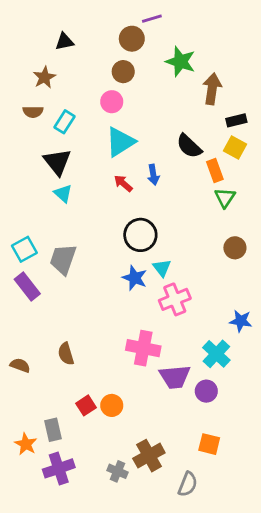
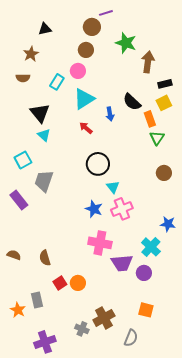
cyan rectangle: (64, 122) -> (57, 82), moved
yellow square: (235, 148) -> (164, 103), turned 35
blue arrow: (153, 175) -> (110, 114), moved
cyan square: (24, 249) -> (23, 160), moved
blue star: (135, 278) -> (94, 209), moved
brown semicircle: (66, 354) -> (45, 258), moved
purple cross: (59, 468) -> (45, 342), moved

